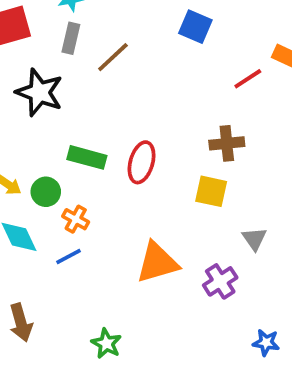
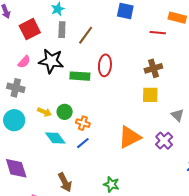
red line: (248, 79) -> (158, 33), turned 49
green rectangle: (87, 157) -> (80, 76), moved
red ellipse: (142, 162) -> (105, 65), moved

